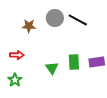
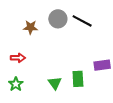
green rectangle: (74, 62) -> (78, 79), moved
green triangle: (52, 68) -> (55, 83), moved

